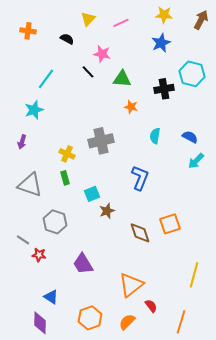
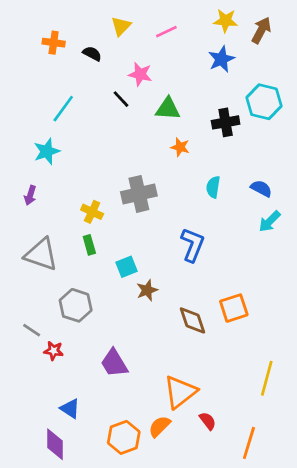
brown arrow: (201, 20) -> (261, 30), moved
orange cross: (28, 31) -> (54, 43), moved
orange semicircle: (127, 322) -> (160, 426), moved

